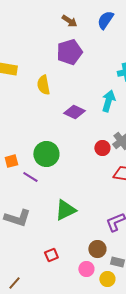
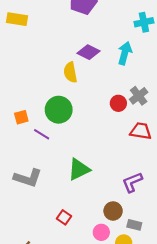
yellow semicircle: (43, 85) -> (70, 72), moved
purple diamond: (74, 112) -> (89, 52), moved
red square: (51, 255) -> (64, 217), turned -32

